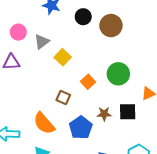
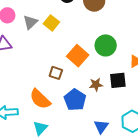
yellow square: (63, 57) -> (51, 23), moved
orange square: (88, 82) -> (78, 56), size x1.5

